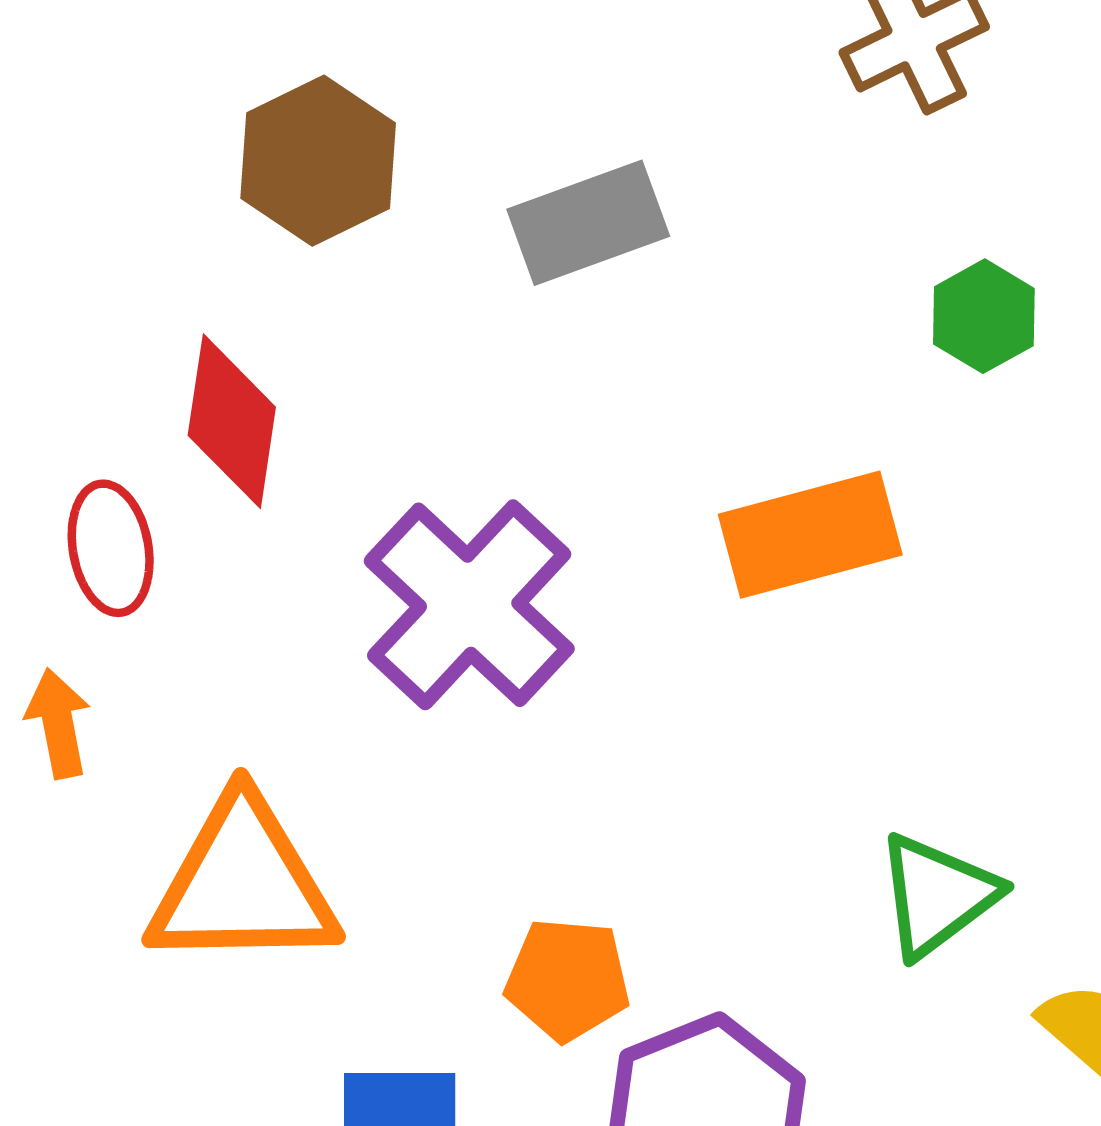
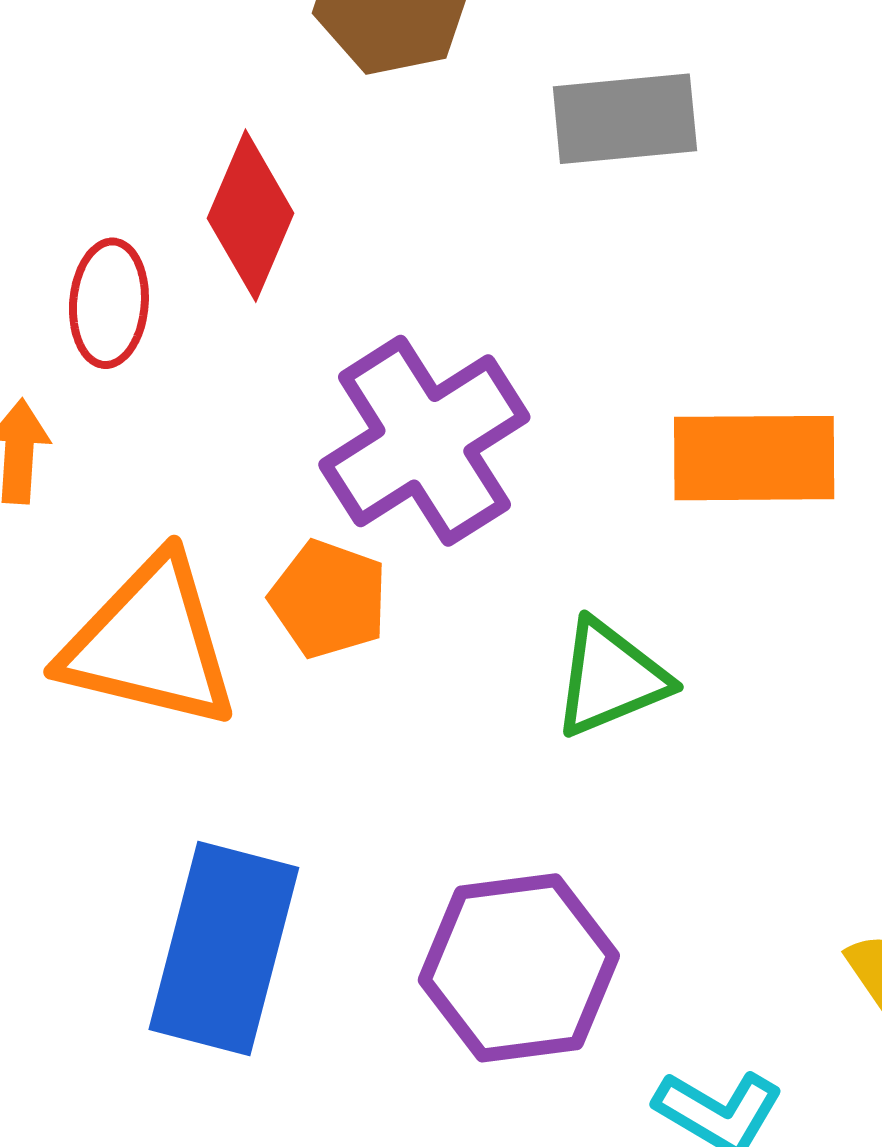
green triangle: (937, 895) -> (610, 678), moved
orange pentagon: (568, 979) -> (329, 599), moved

